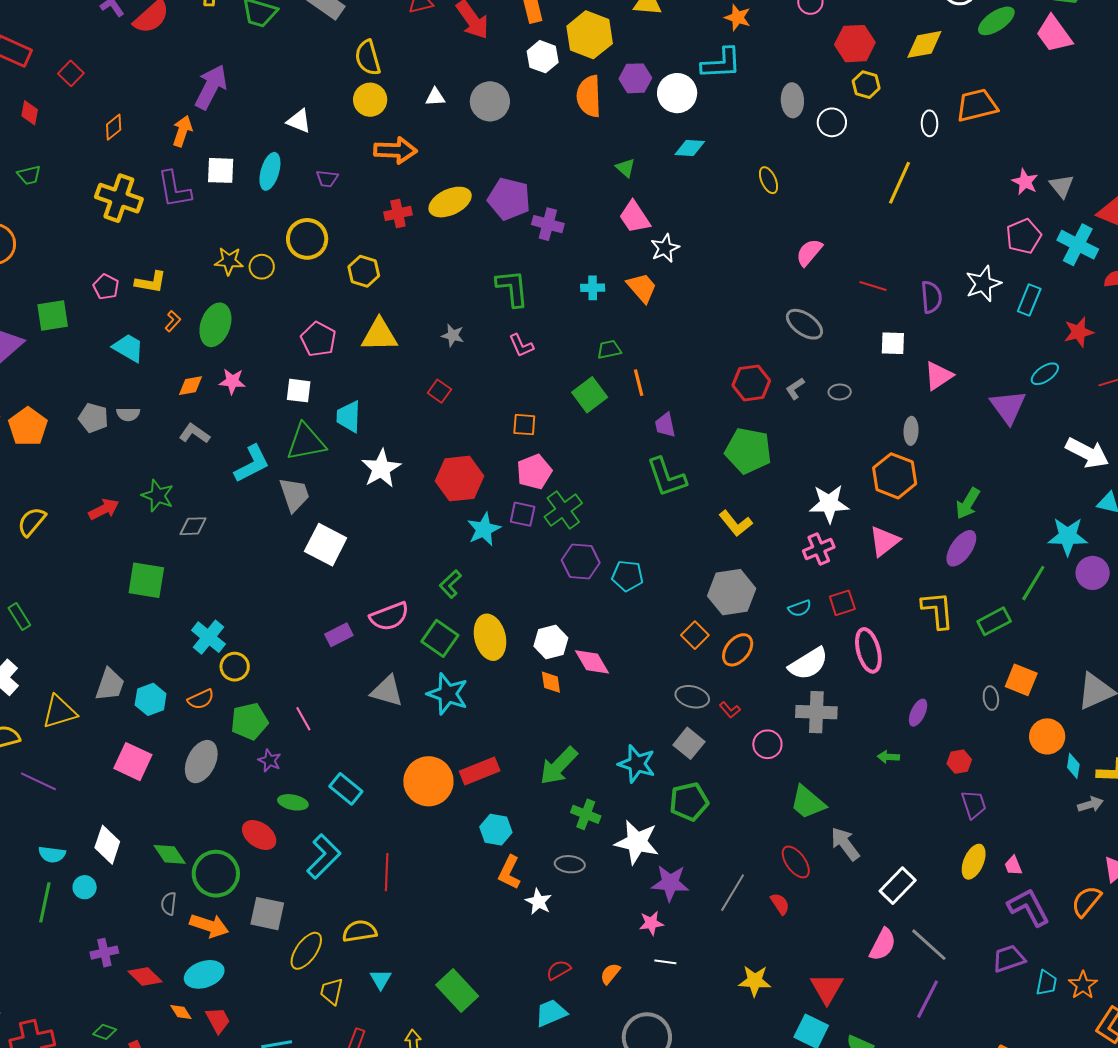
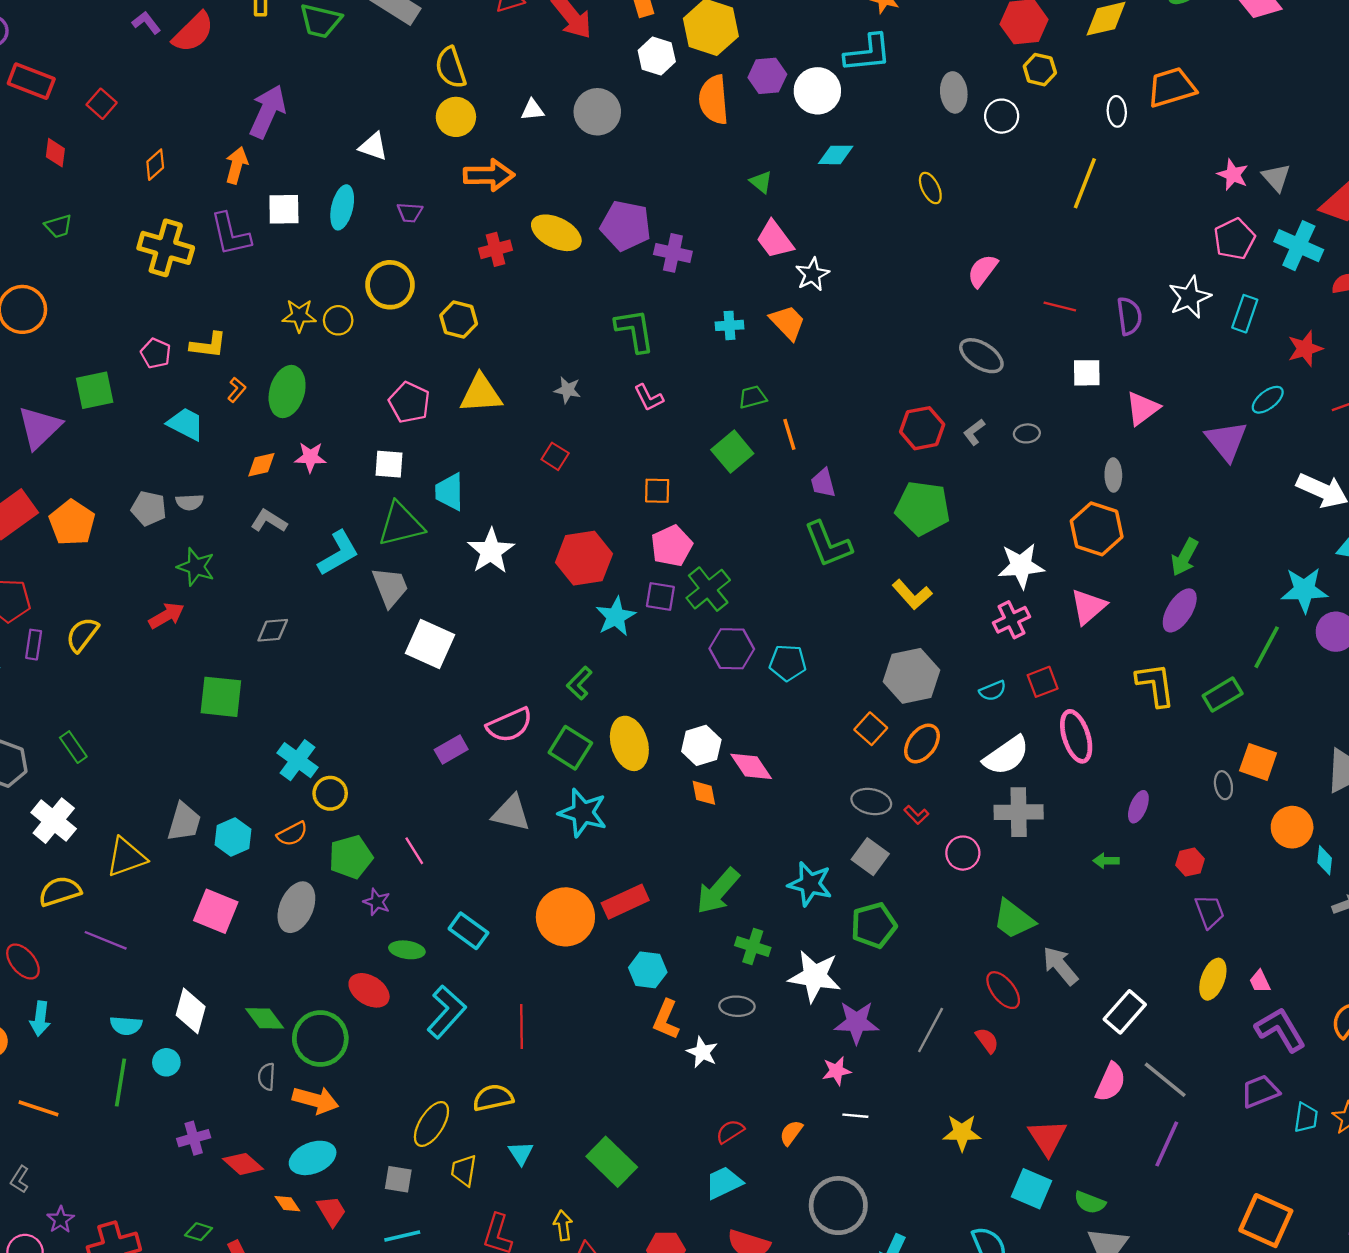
yellow ellipse: (450, 202) -> (556, 233), turned 54
green star: (158, 496) -> (196, 567), moved
gray square: (267, 914) -> (398, 1179), moved, size x0.7

